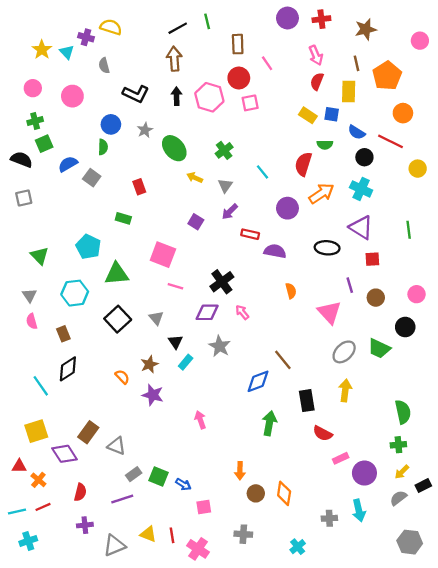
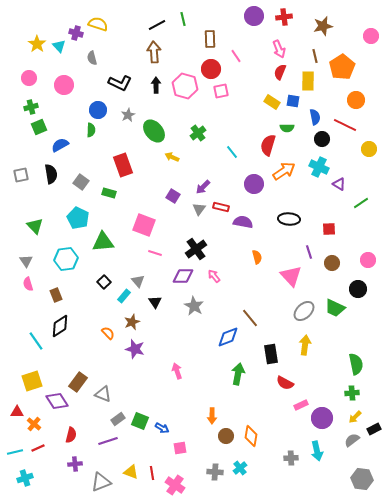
blue semicircle: (357, 132) -> (315, 117), turned -133
black semicircle: (21, 159) -> (51, 174), moved, turned 60
gray square: (92, 178) -> (81, 182), moved
gray triangle: (225, 186) -> (199, 209), moved
red rectangle: (139, 187) -> (123, 165), size x1.6
purple triangle: (361, 227) -> (339, 184), moved, size x0.6
green line: (409, 230) -> (361, 203), turned 63
black square: (118, 319) -> (104, 282), size x0.6
cyan rectangle: (186, 362) -> (124, 296), moved
cyan cross: (298, 547) -> (240, 468), moved

